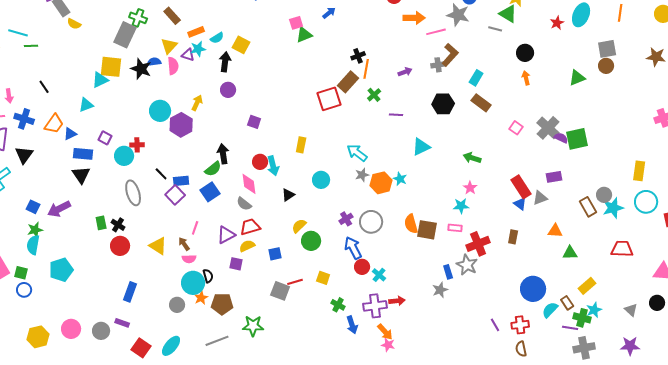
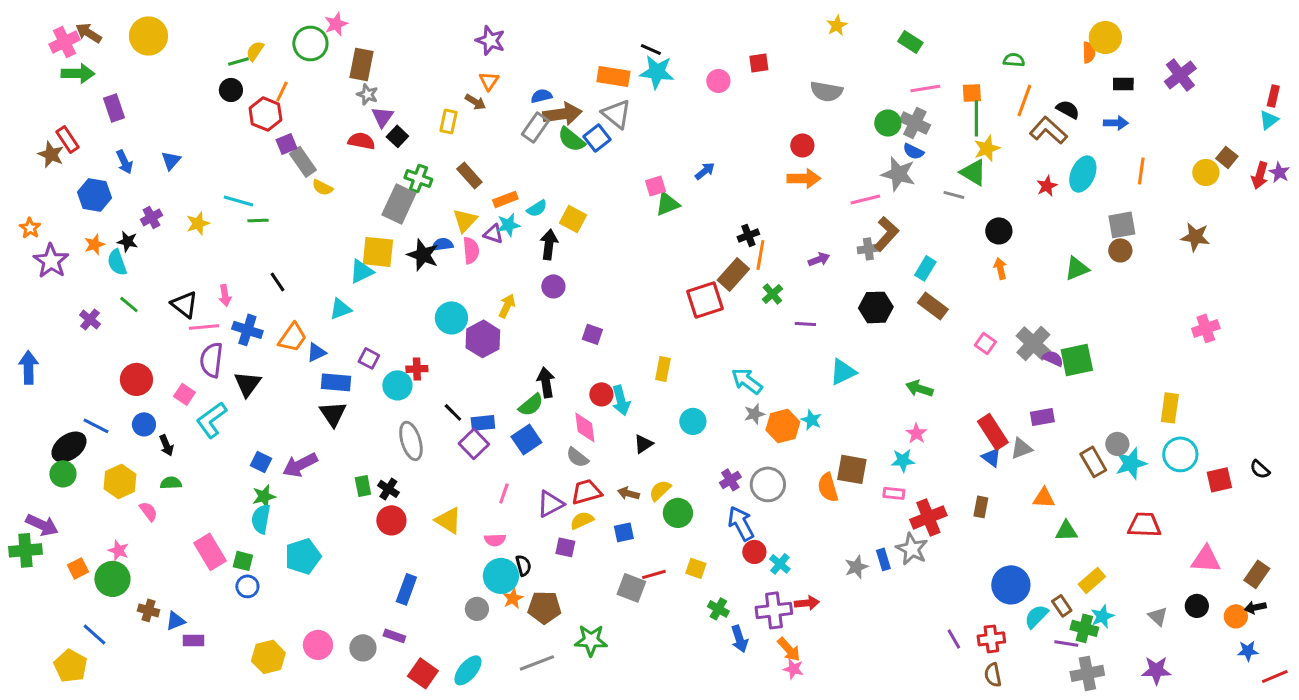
orange arrow: (414, 18) -> (804, 178), moved
brown square: (427, 230) -> (852, 469), moved
brown arrow: (184, 244) -> (628, 493), moved, turned -40
gray star: (440, 290) -> (856, 567), moved

